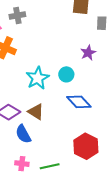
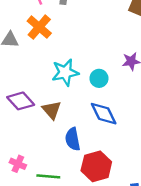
blue semicircle: (23, 134) -> (73, 139), moved

